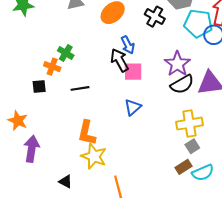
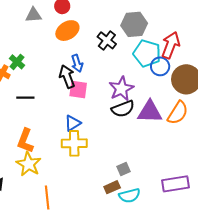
yellow cross: (189, 124) -> (74, 143), moved

